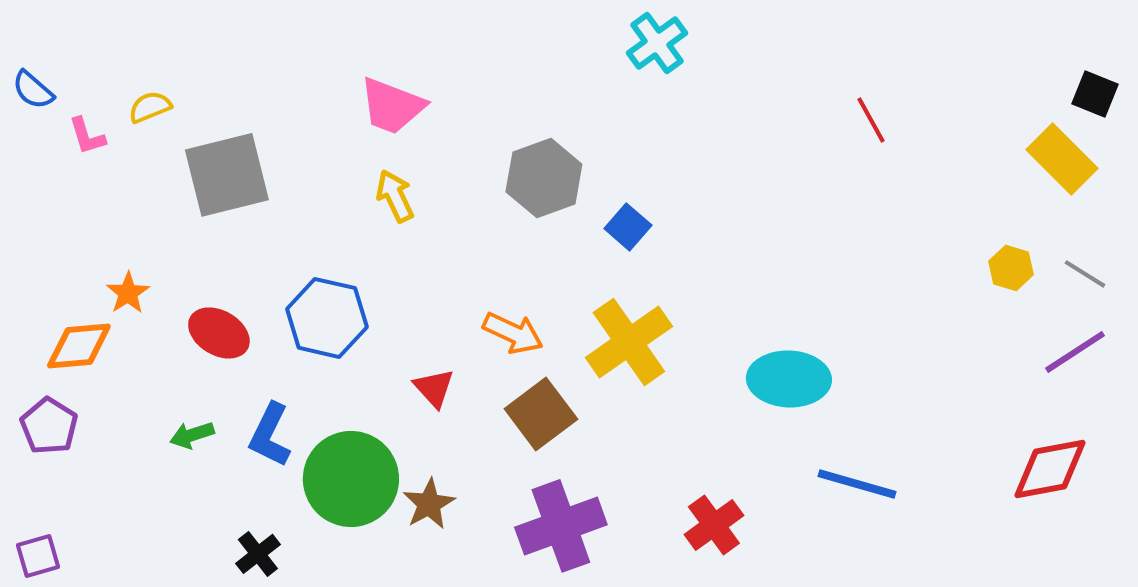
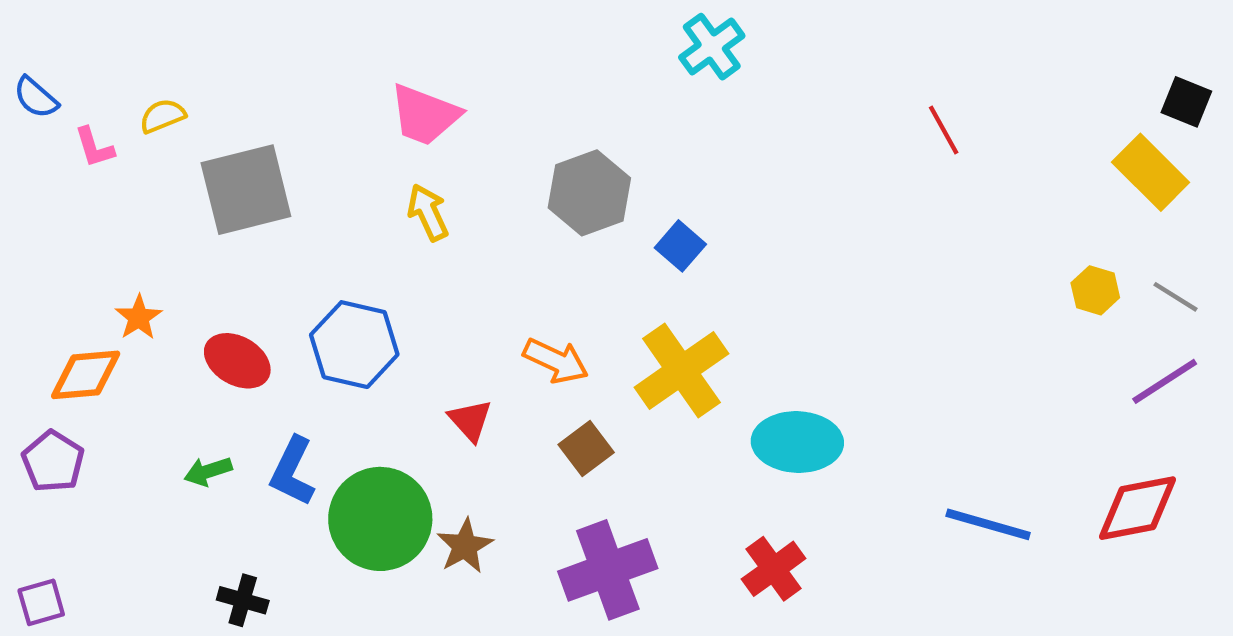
cyan ellipse: (789, 379) -> (797, 442), moved
brown square: (541, 414) -> (586, 449), size x0.7
blue line: (857, 484) -> (988, 524), moved
black cross: (258, 554) -> (243, 600), moved, turned -36

